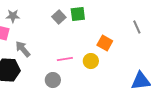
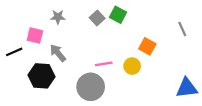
green square: (78, 14) -> (118, 15), turned 35
gray star: (13, 16) -> (58, 17), moved
gray circle: (53, 80) -> (91, 87), size x1.6

